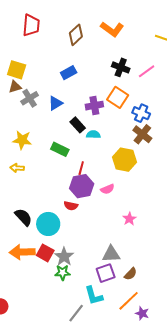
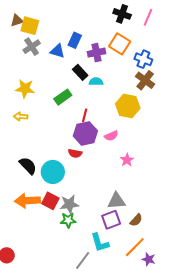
yellow square: (17, 70) -> (30, 26), moved
pink line: (147, 71) -> (148, 17), turned -30
blue rectangle: (69, 73) -> (75, 40), moved, turned -35
brown triangle: (15, 87) -> (17, 20), moved
blue triangle: (55, 103) -> (58, 51), turned 49
green rectangle: (60, 149) -> (63, 97), turned -60
pink star: (129, 219) -> (127, 160), moved
gray star: (64, 257) -> (69, 204), turned 30

